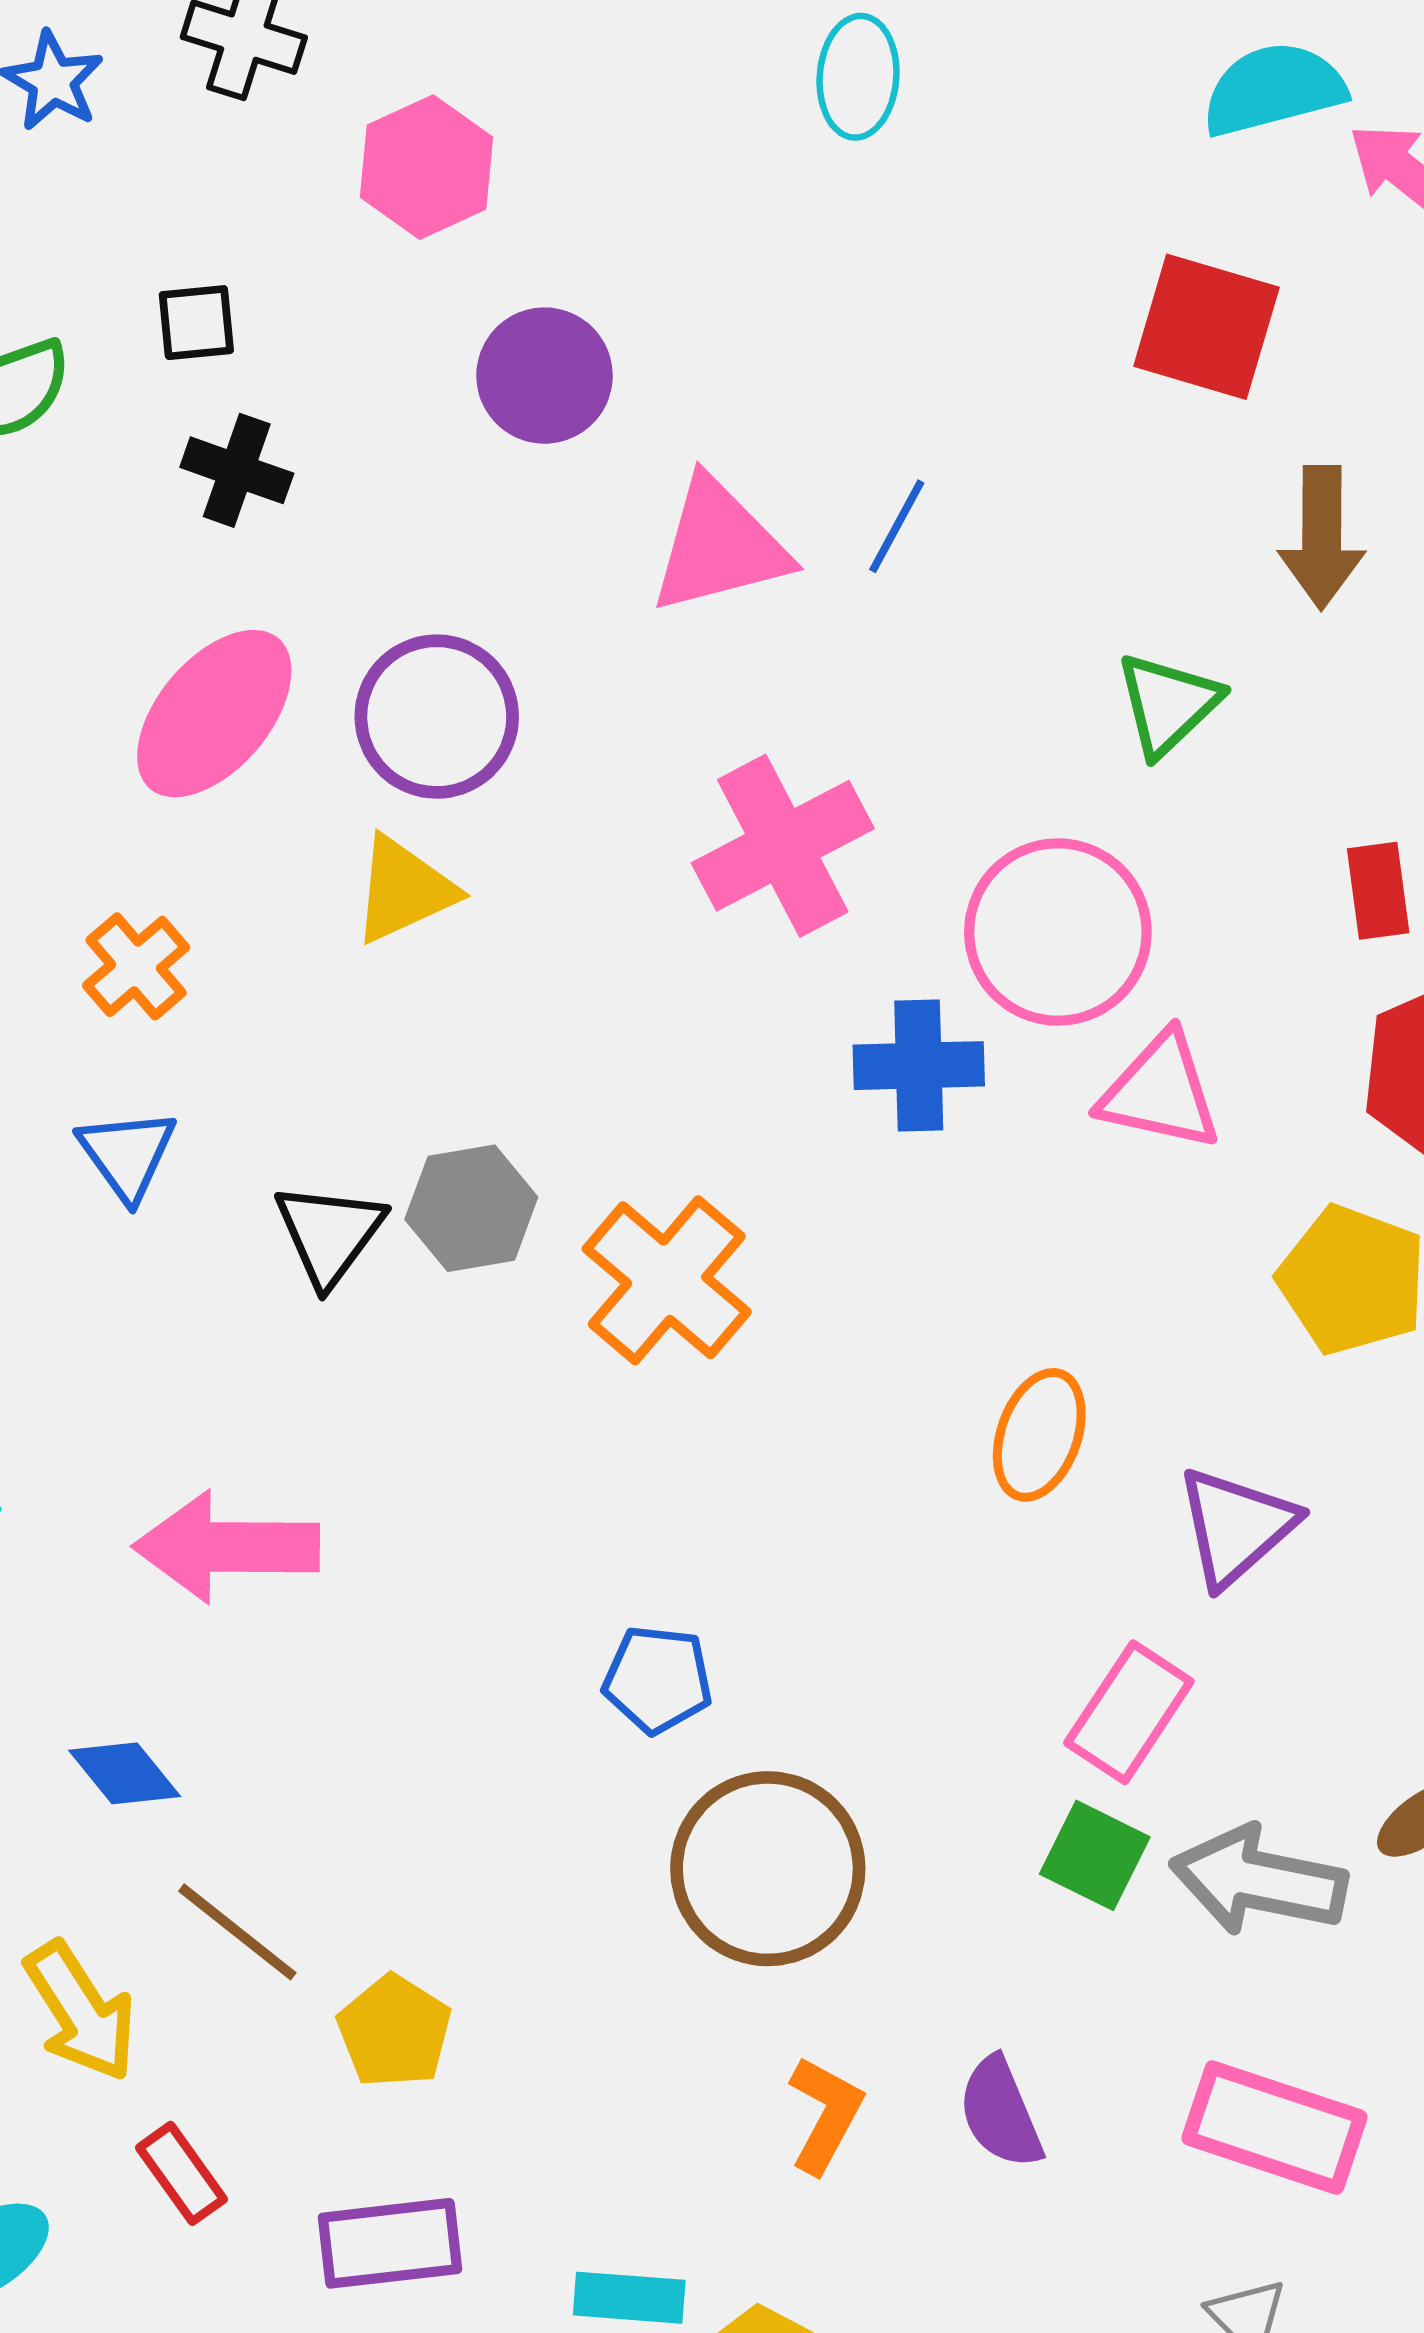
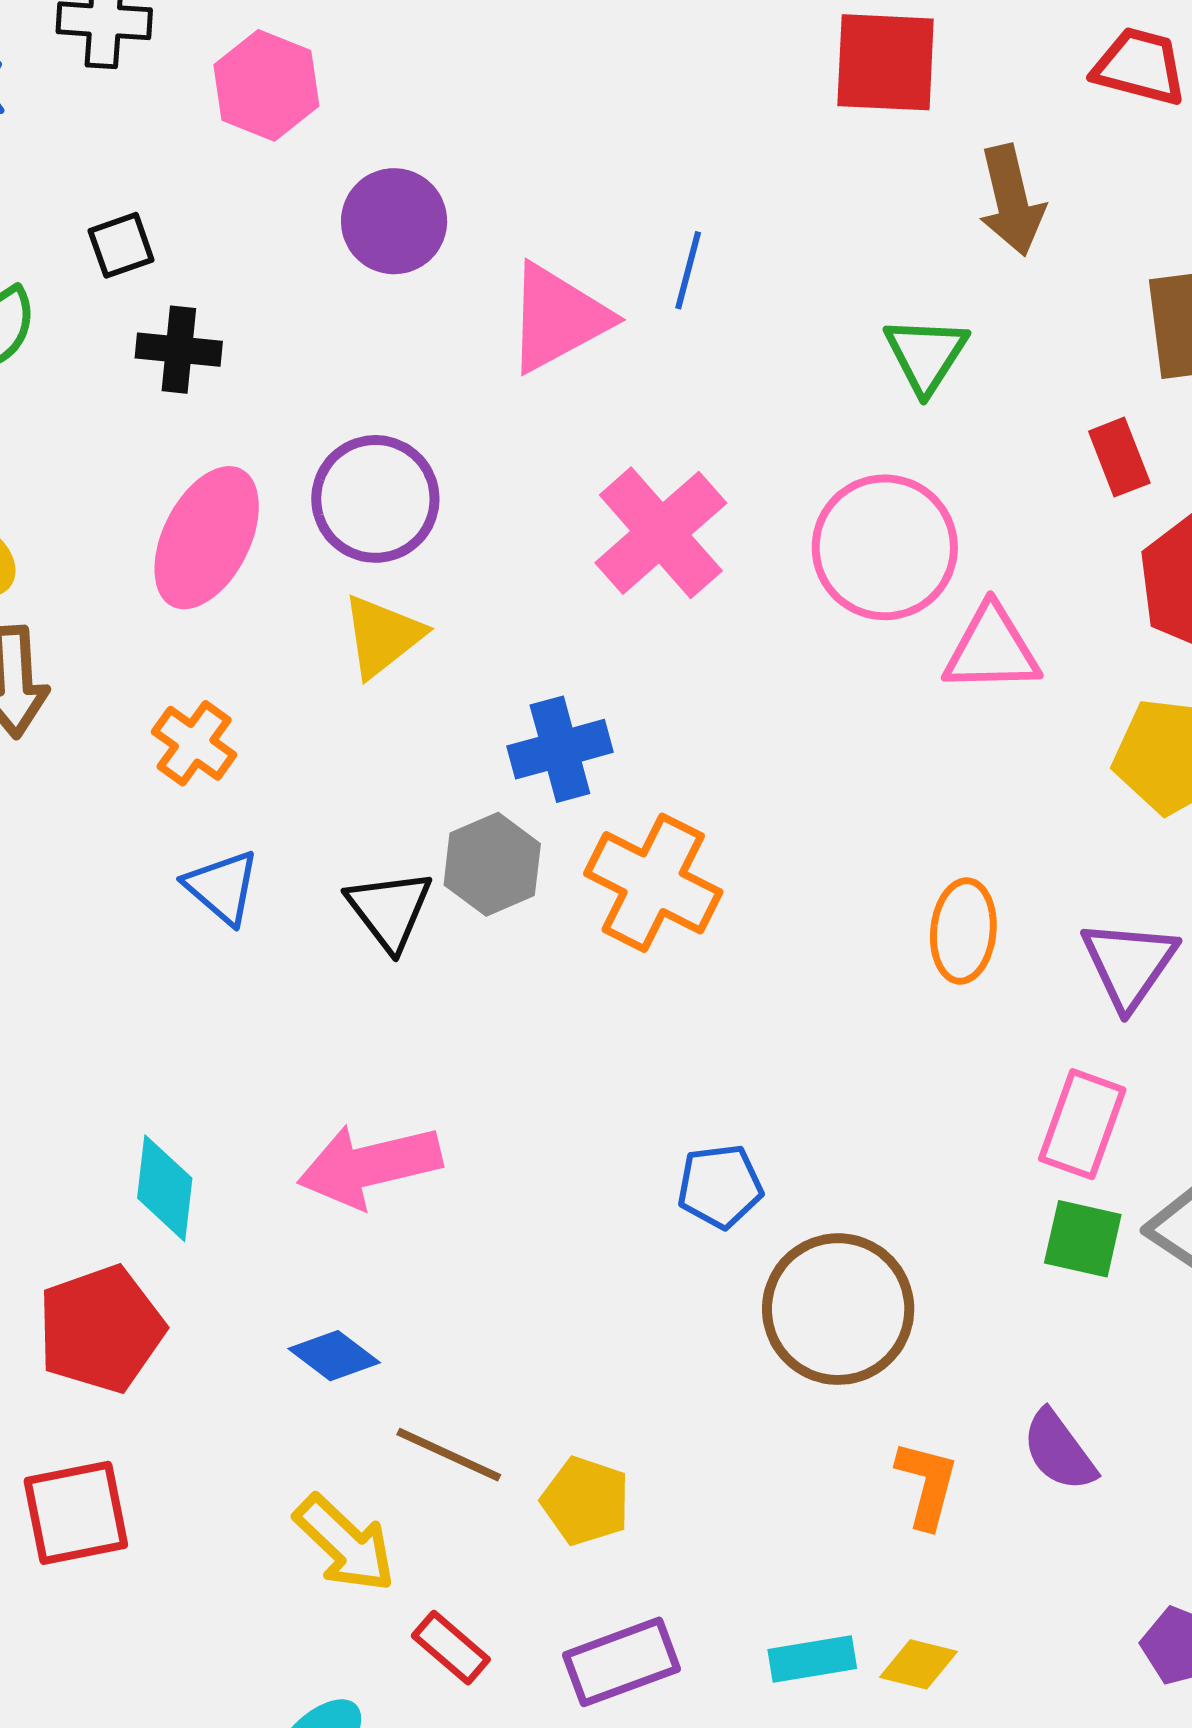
blue cross: (919, 1066) -> (560, 749), moved

